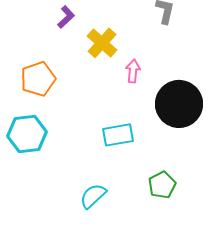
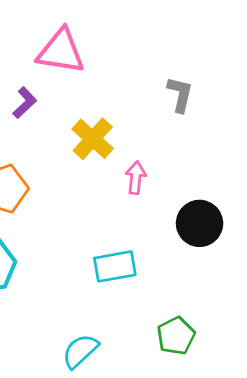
purple L-shape: (66, 17) -> (25, 103), moved
black circle: (179, 104) -> (200, 223), size x0.7

